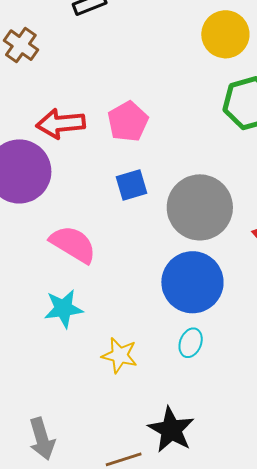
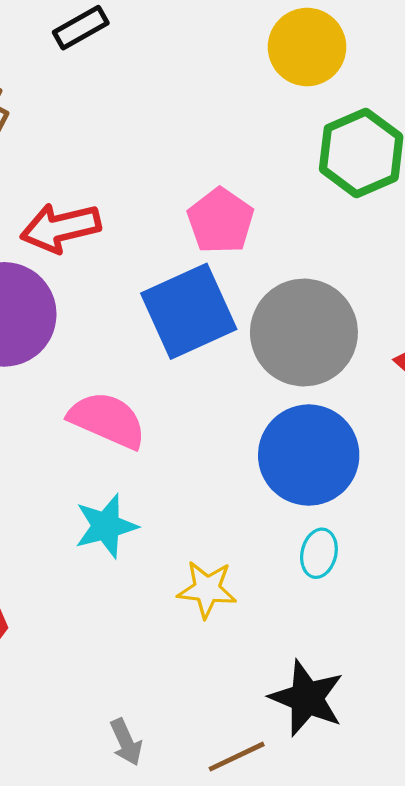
pink pentagon: (128, 122) -> (221, 221), moved
blue square: (132, 185) -> (189, 311), size x1.8
gray arrow: (42, 439) -> (126, 742), moved, size x0.7

